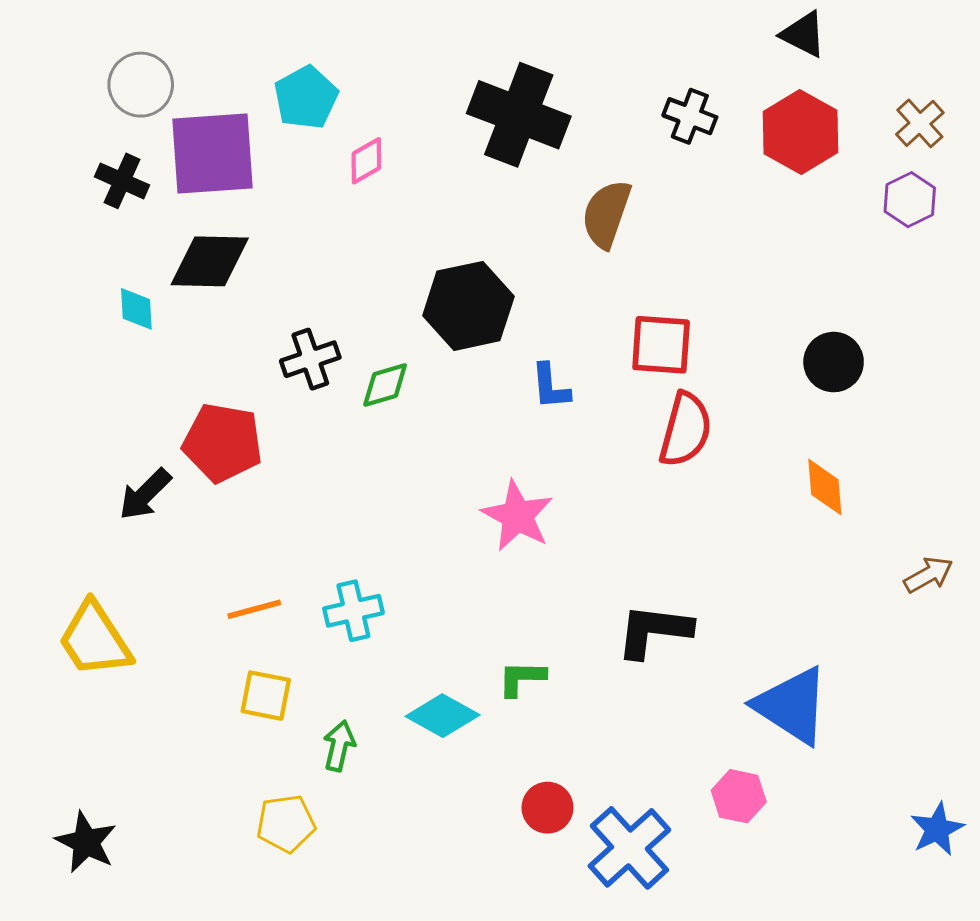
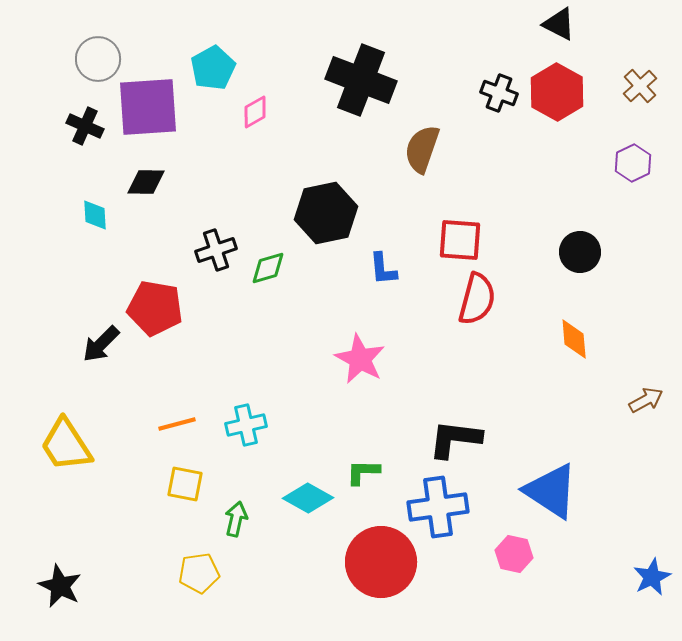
black cross: (690, 116) -> (499, 93), moved
purple hexagon: (910, 200) -> (633, 163), moved
black diamond: (210, 261) -> (146, 182), size x0.7
red circle: (548, 808) -> (381, 562), size x2.0
blue cross: (629, 848) -> (438, 507), moved, turned 34

